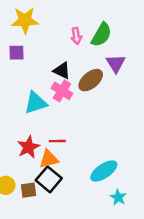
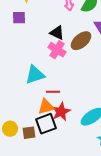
cyan triangle: (36, 103) -> (35, 75), moved
red star: (29, 147) -> (61, 112), moved
black square: (49, 179) -> (46, 124), turned 30

